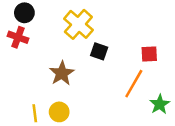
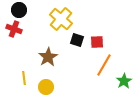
red square: (149, 54) -> (97, 42), moved
yellow line: (35, 113) -> (24, 78), moved

